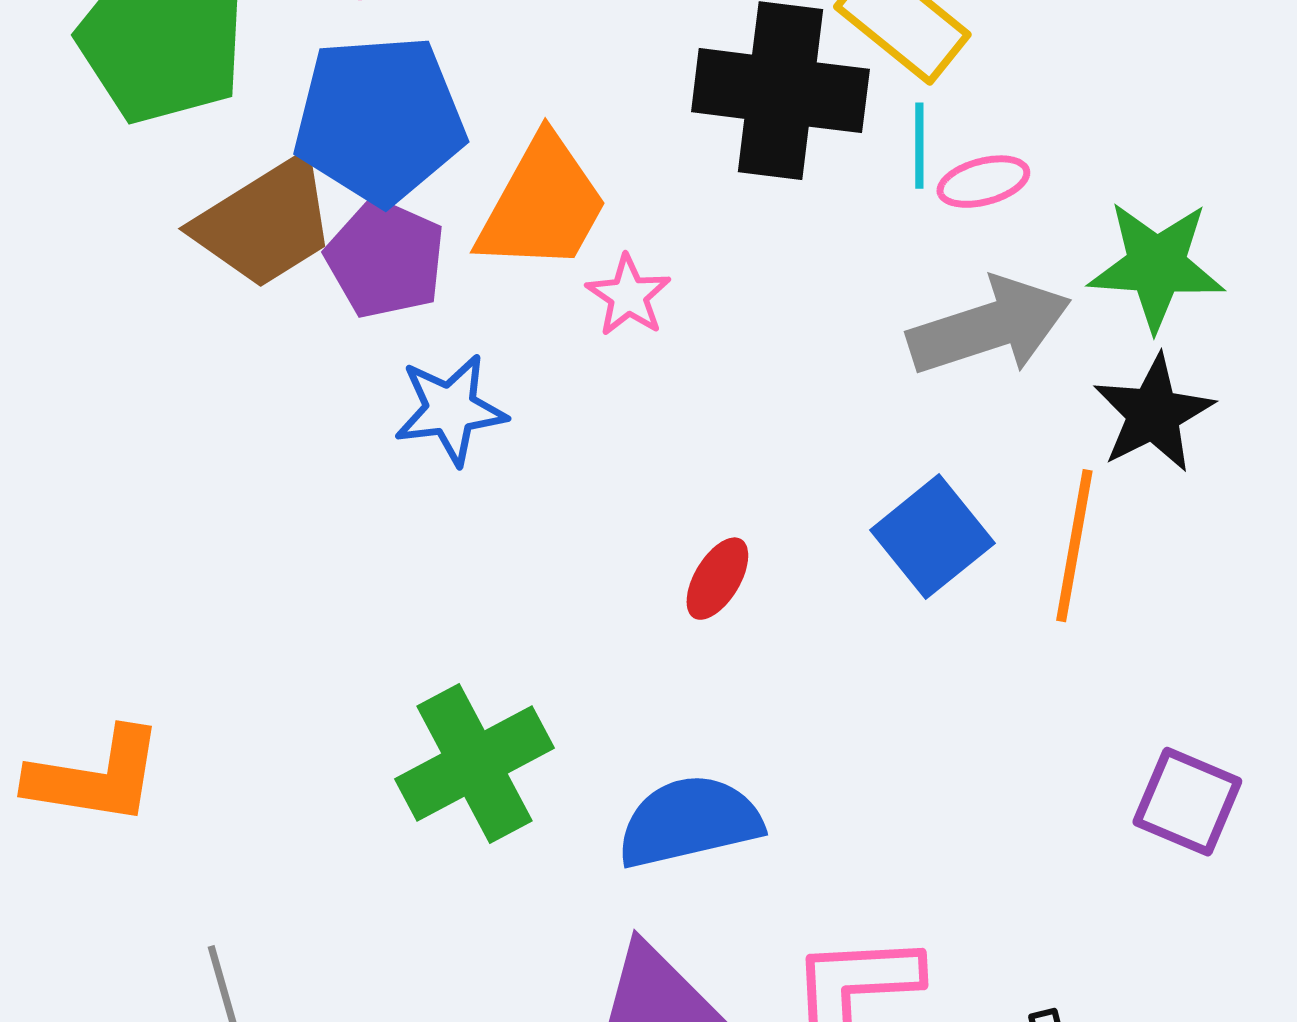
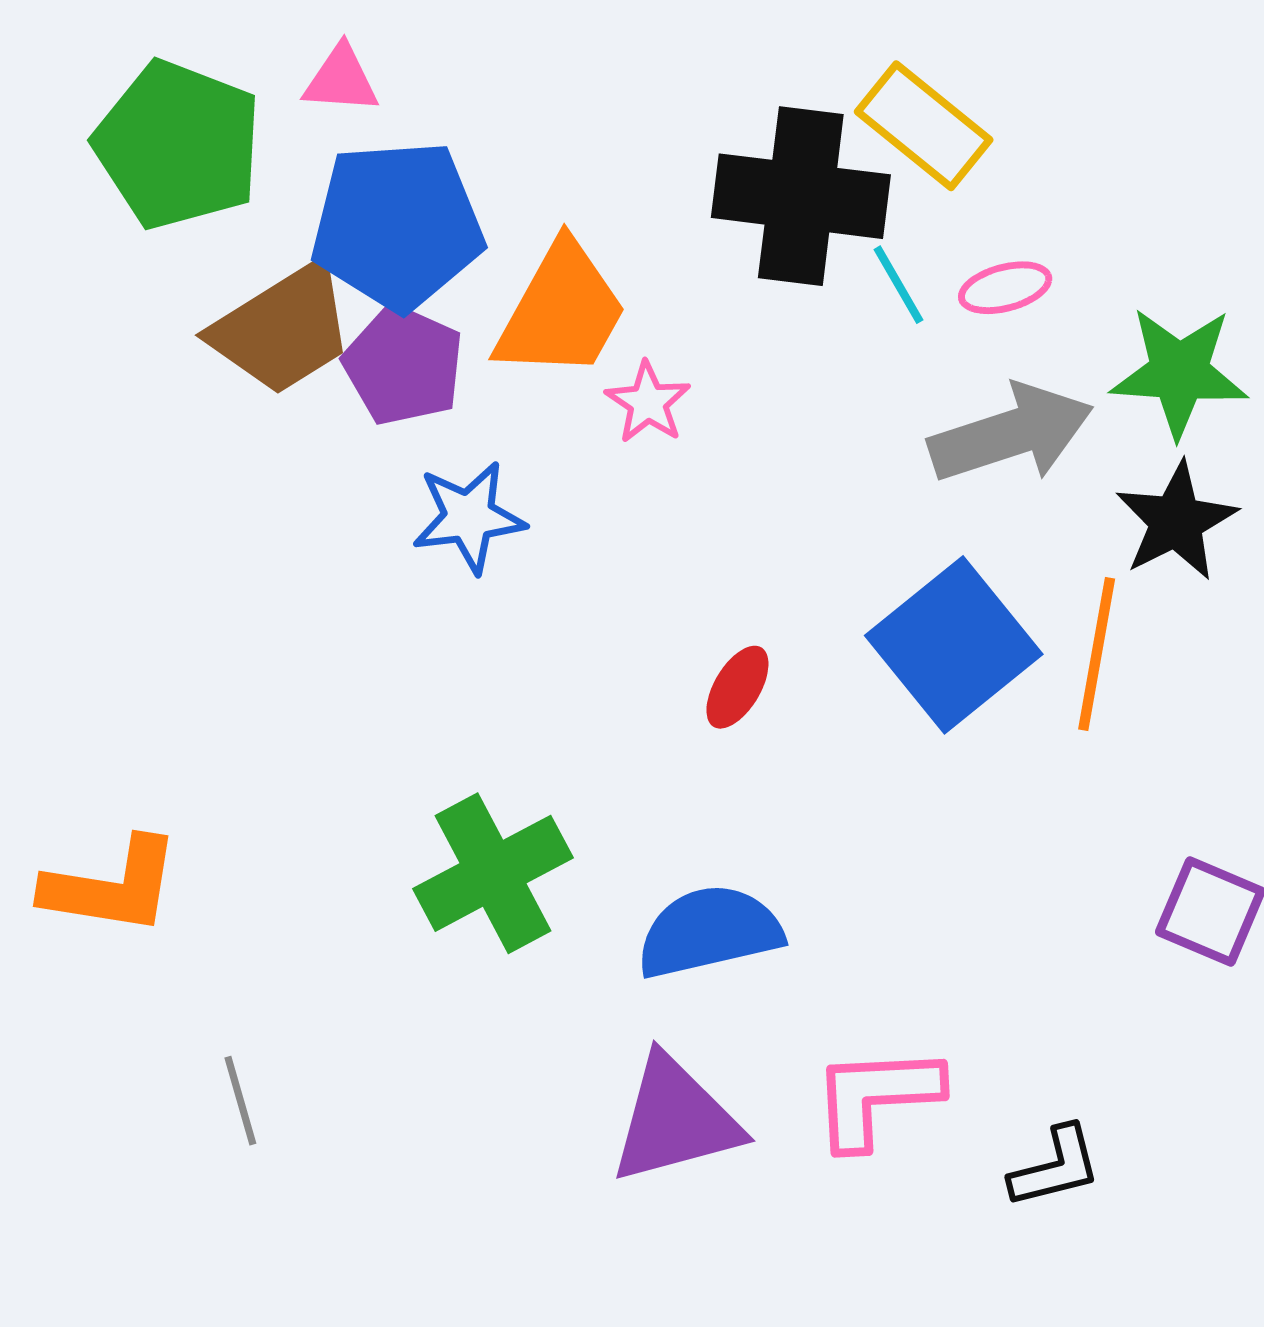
cyan line: (919, 146) -> (898, 285), moved, turned -30
blue square: (932, 537) -> (954, 645), size x1.4

